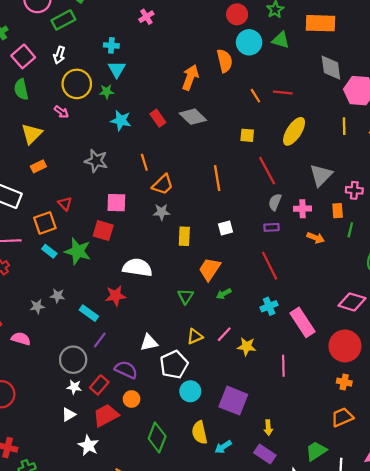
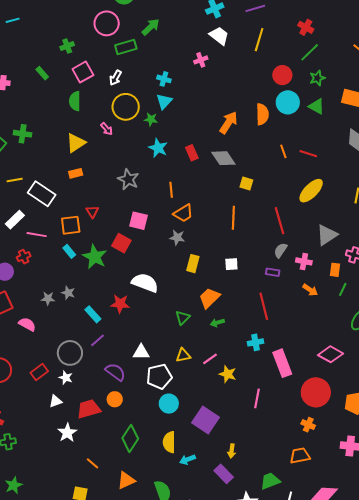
yellow square: (247, 135) -> (246, 184), moved
red rectangle: (99, 385) -> (39, 372), moved

